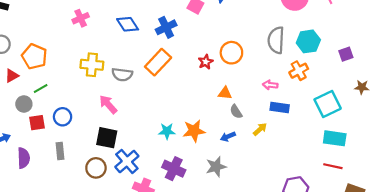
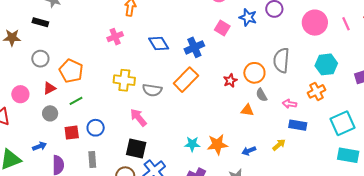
gray semicircle: (276, 40) -> (281, 60), moved
gray circle: (24, 104) -> (50, 113), moved
gray semicircle: (236, 112) -> (262, 95), moved

